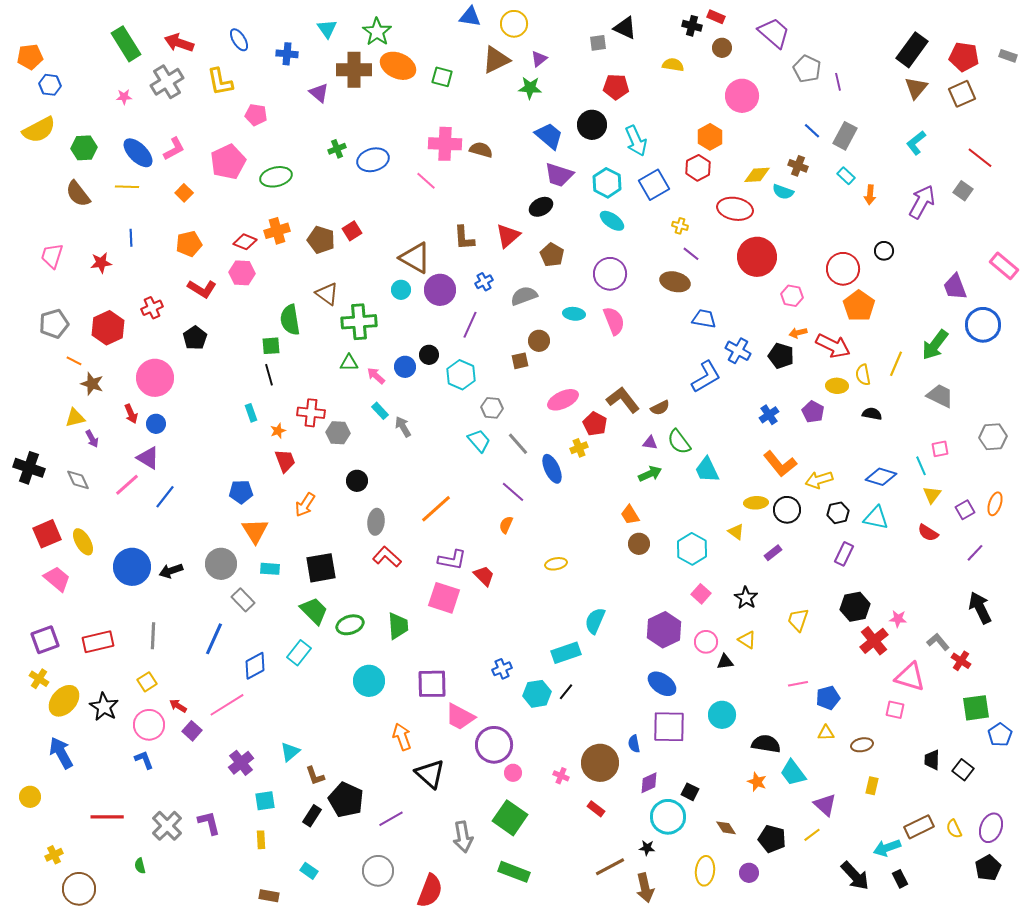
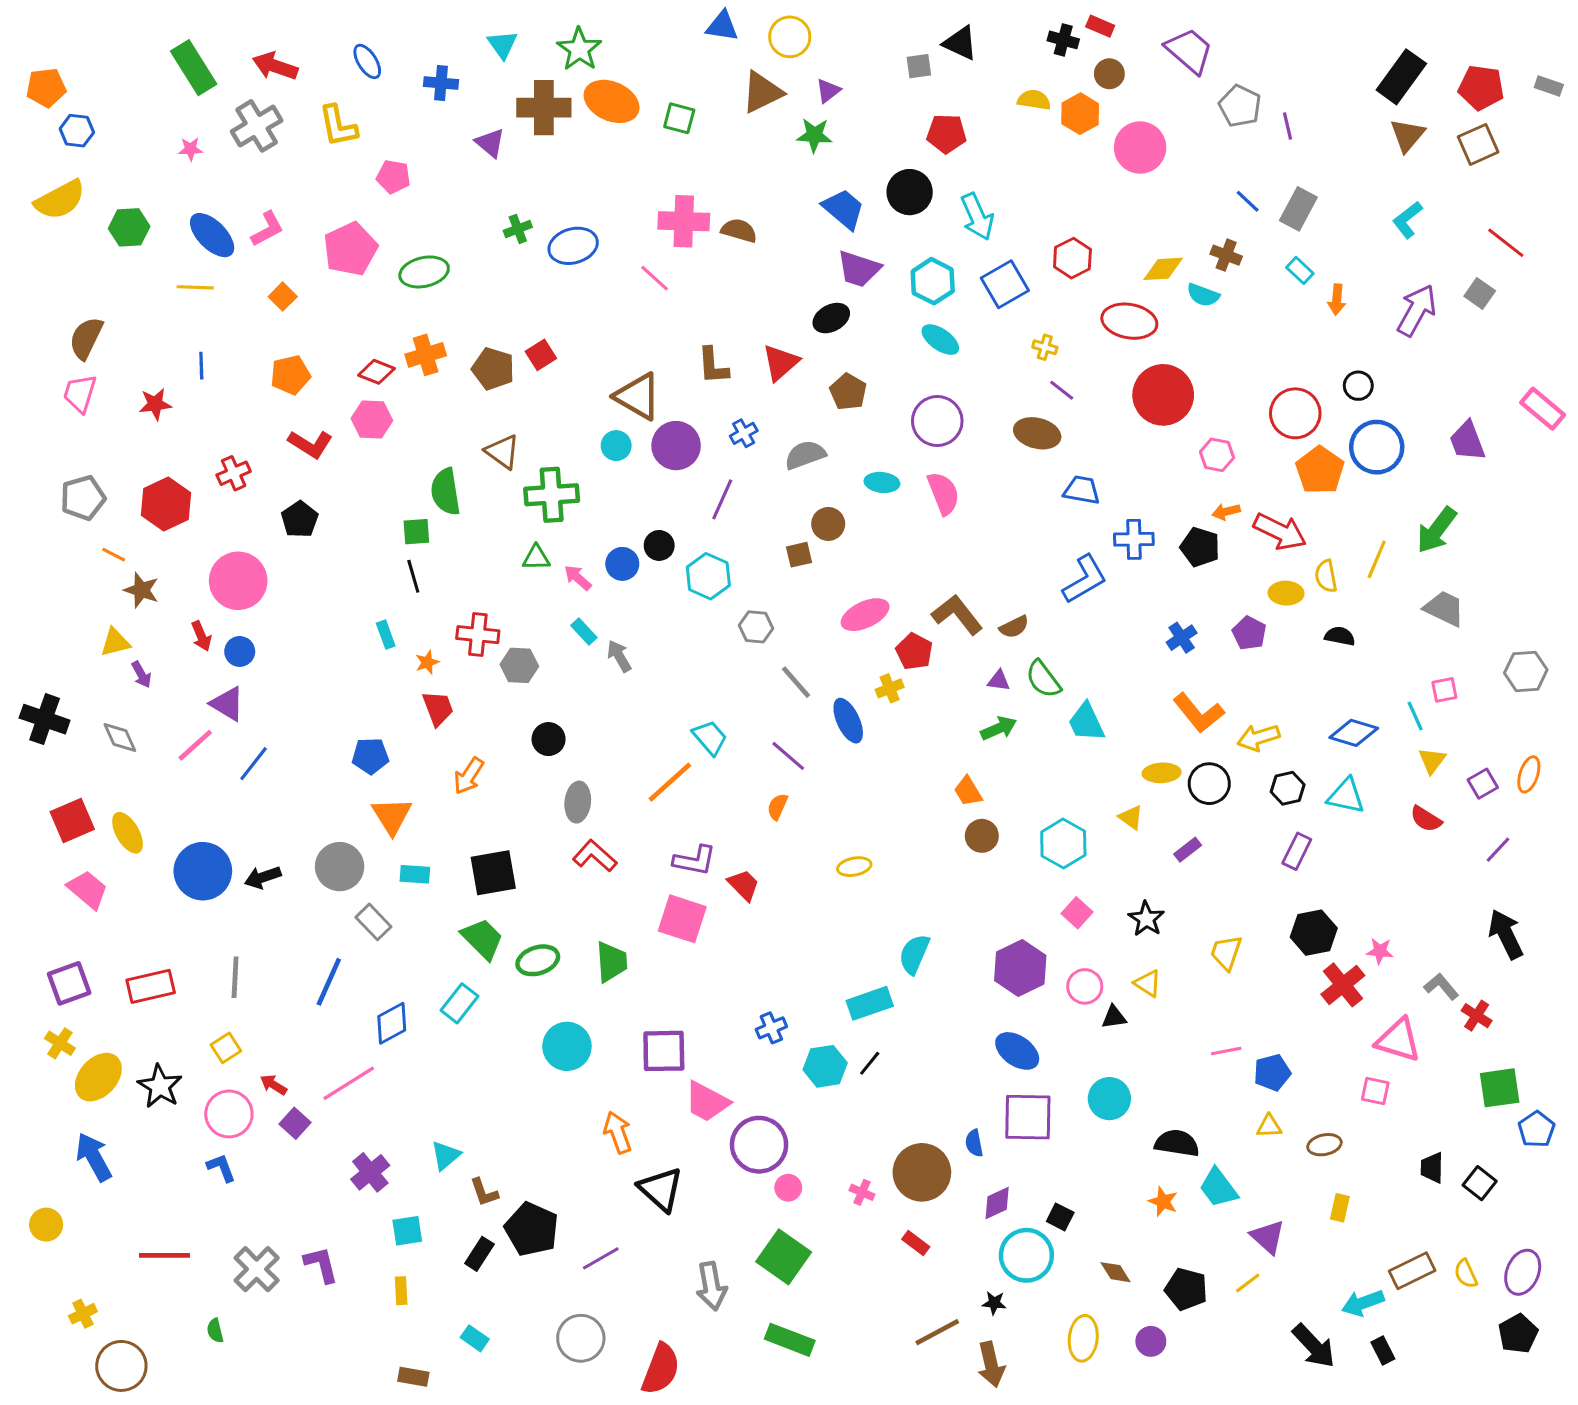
orange hexagon: (710, 137) -> (1080, 114), moved
brown semicircle: (78, 194) -> (86, 338), moved, turned 64
blue circle: (983, 325) -> (1377, 447), moved
blue cross: (738, 351) -> (1134, 539), turned -30
cyan trapezoid: (479, 441) -> (710, 738), moved

